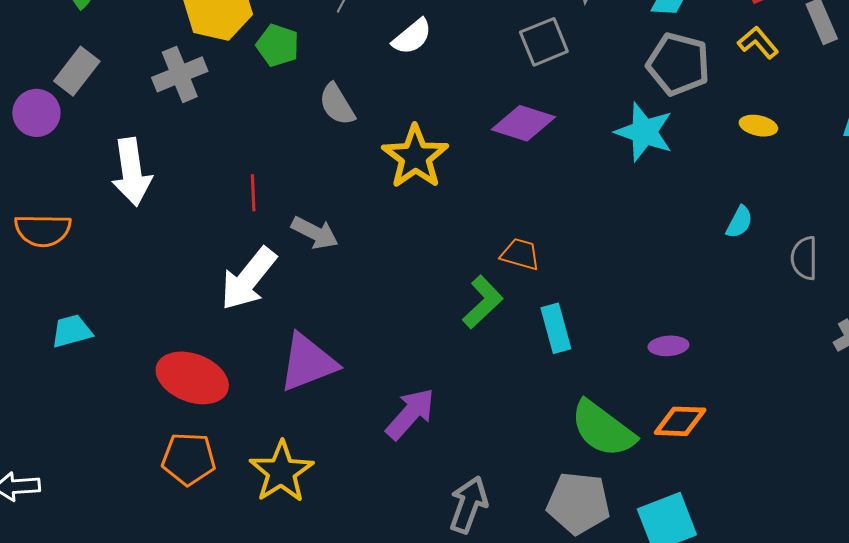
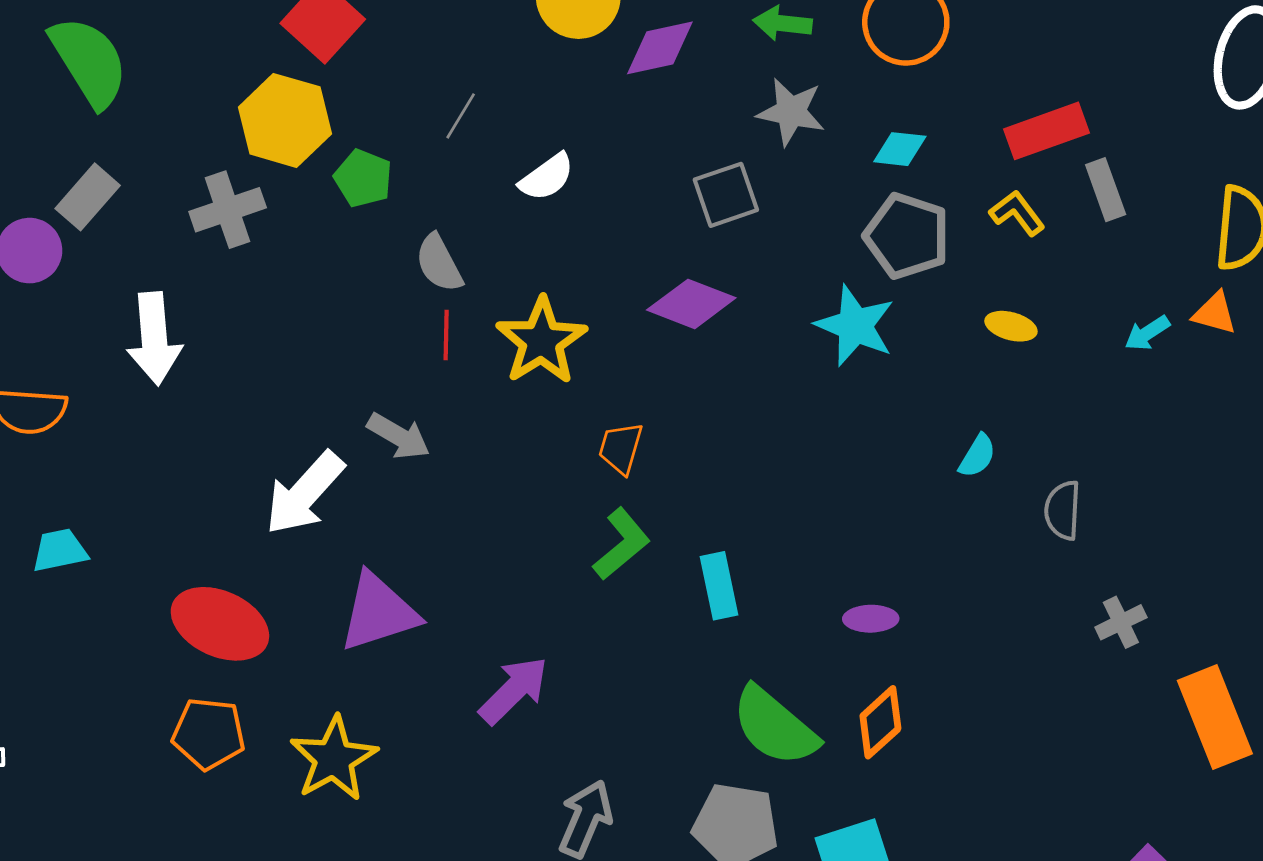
red line: (253, 193) -> (446, 335), moved
orange trapezoid: (520, 254) -> (621, 448), moved, turned -93
orange diamond: (680, 421) -> (880, 722), turned -48

